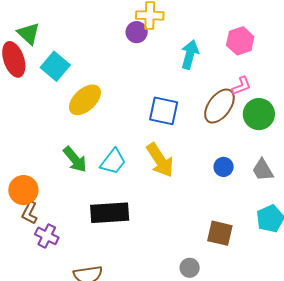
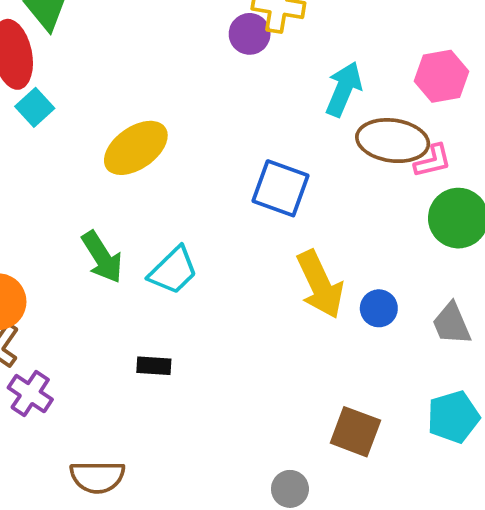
cyan square: (55, 66) -> (35, 107), moved, size x0.7
brown ellipse: (219, 106) -> (393, 141), moved, turned 54
yellow arrow: (160, 160) -> (320, 285), moved
black rectangle: (110, 213) -> (154, 366), size x0.5

